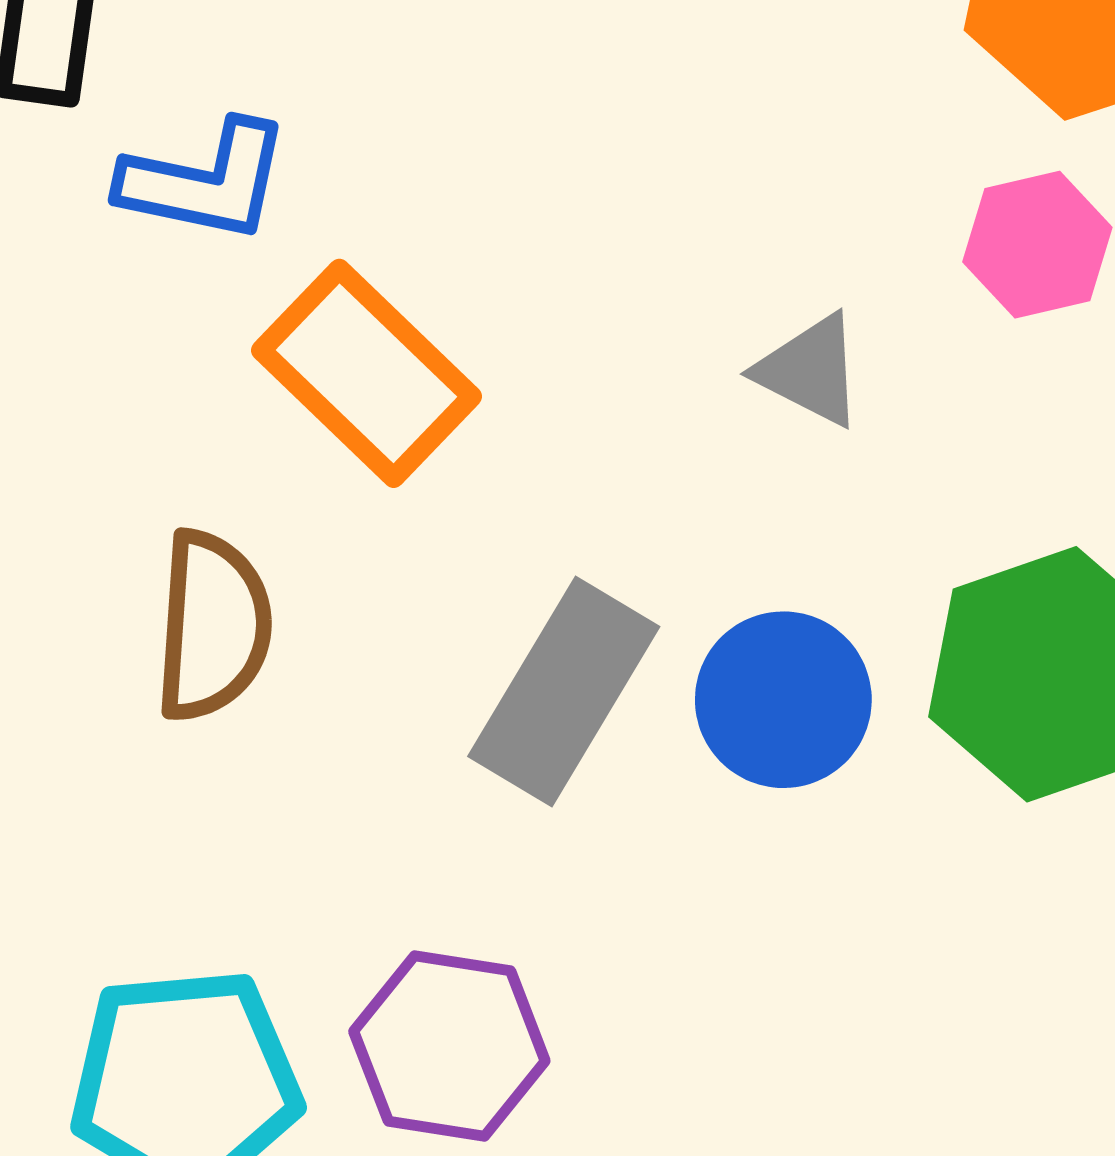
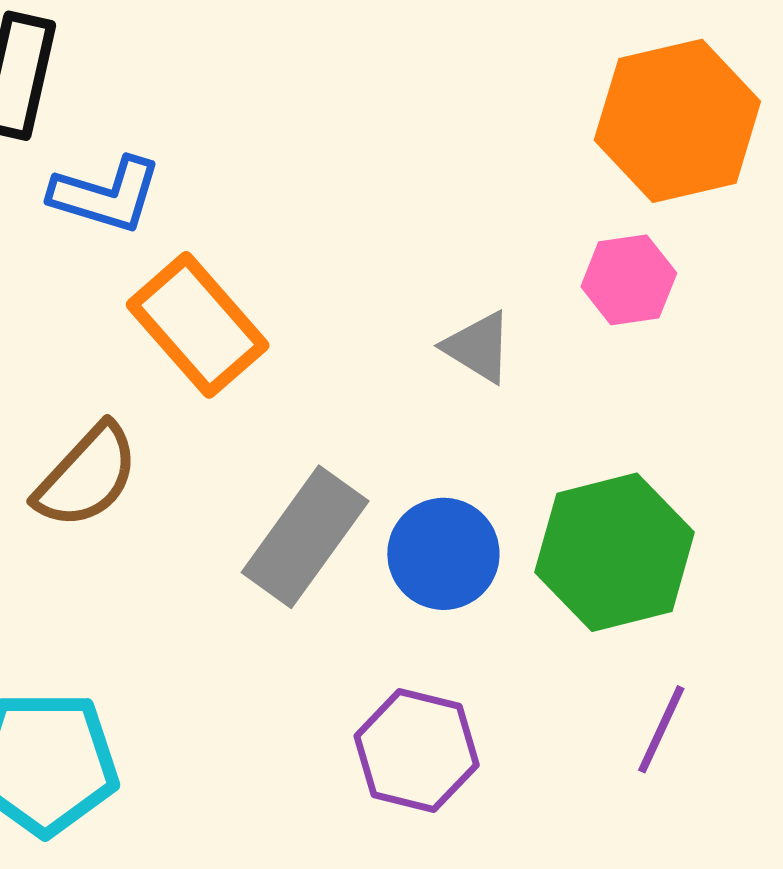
brown semicircle: (213, 626) -> (87, 476), turned 34
purple hexagon: (449, 1046) -> (417, 750), moved

